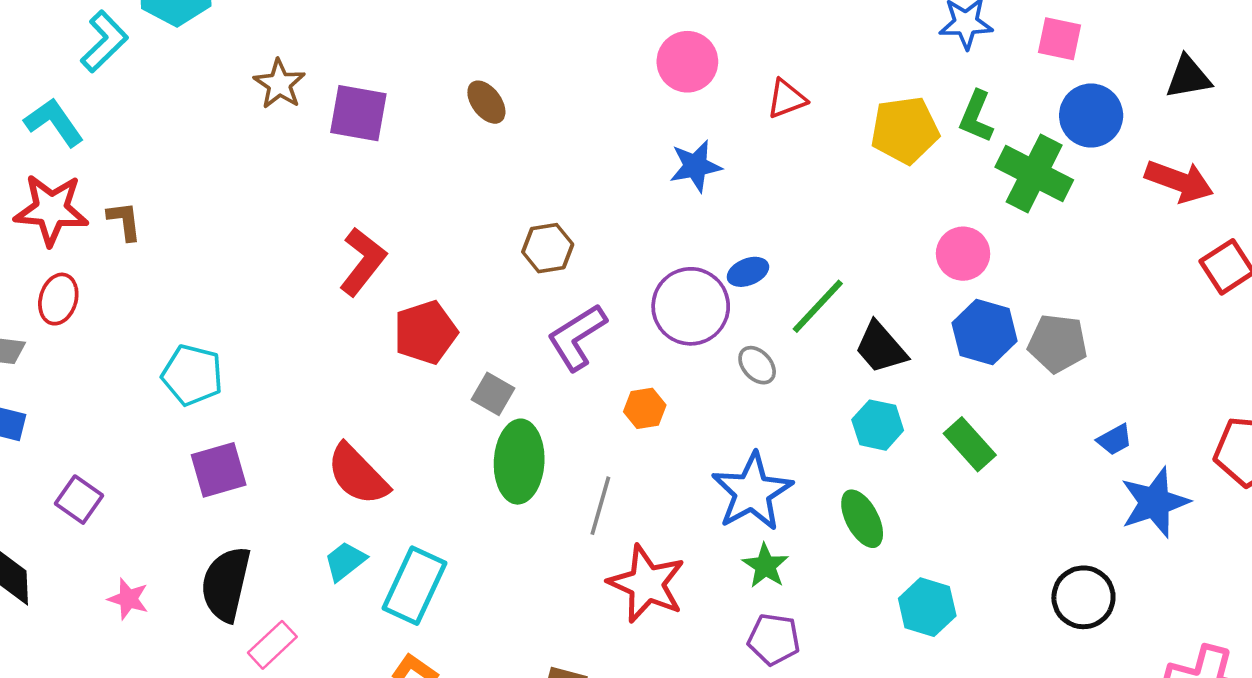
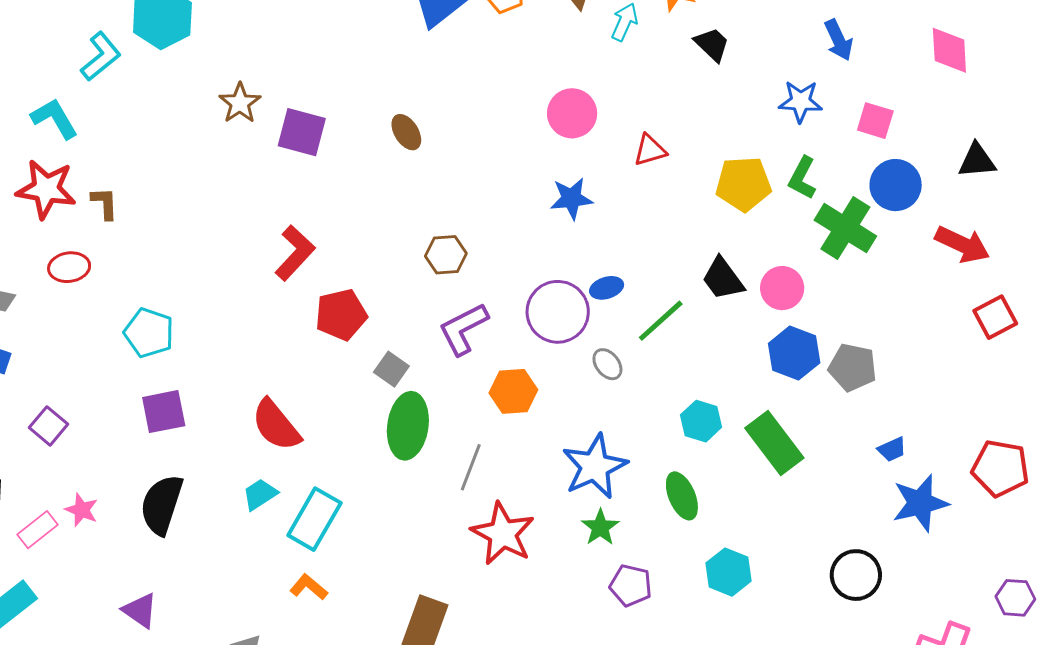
red ellipse: (58, 299) -> (69, 267), moved, turned 60
black trapezoid: (881, 348) -> (723, 279), moved
orange hexagon: (645, 408) -> (513, 391), size x1.4
green rectangle: (970, 444) -> (774, 443), size x1.4
purple pentagon: (774, 639) -> (631, 585), moved
pink rectangle: (272, 645) -> (38, 530), moved

